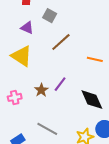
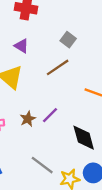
gray square: (50, 16) -> (68, 40), moved
gray line: (47, 129) -> (42, 165), moved

